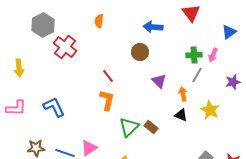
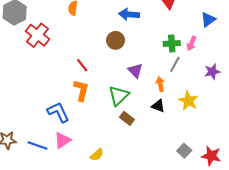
blue L-shape: (54, 107) -> (58, 112), moved
green triangle: (129, 127) -> (119, 96), moved

